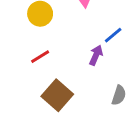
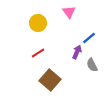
gray semicircle: (119, 95) -> (92, 65), moved, turned 136

